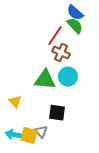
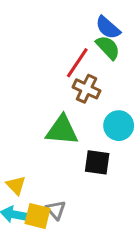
cyan circle: (68, 77) -> (119, 126), moved
yellow triangle: (15, 102) -> (16, 185), moved
black square: (57, 113) -> (97, 162), moved

